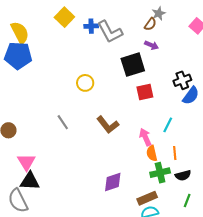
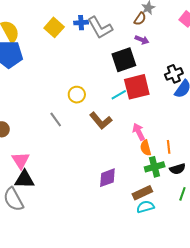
yellow square: (64, 17) -> (54, 27), moved
yellow circle: (85, 83) -> (77, 95), moved
red square: (145, 92) -> (137, 87), size x1.5
cyan line: (168, 125) -> (119, 95), moved, turned 35

